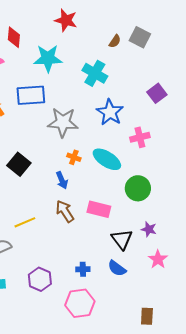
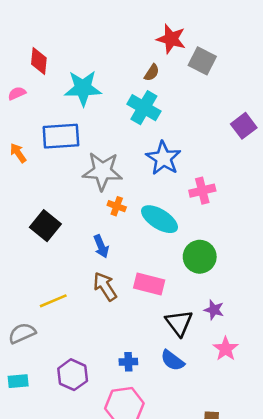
red star: (66, 20) -> (171, 39), moved
brown semicircle: (115, 41) -> (152, 73), moved
purple square: (157, 93) -> (244, 126), moved
orange cross: (74, 157) -> (117, 206), moved

